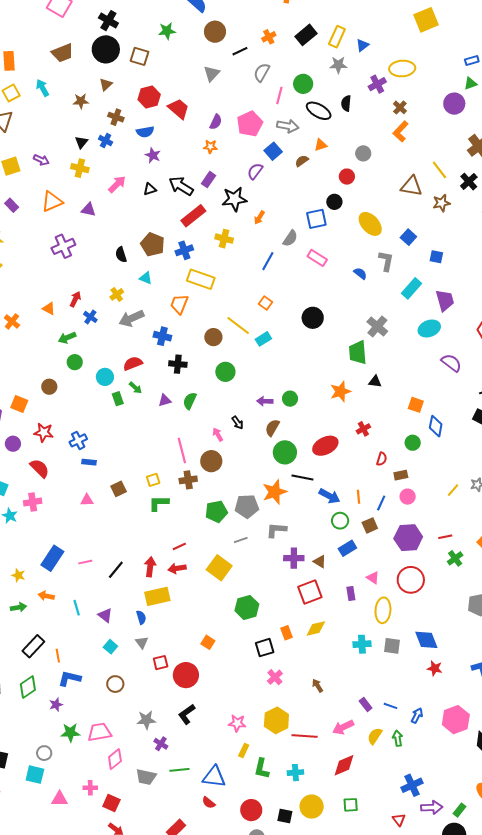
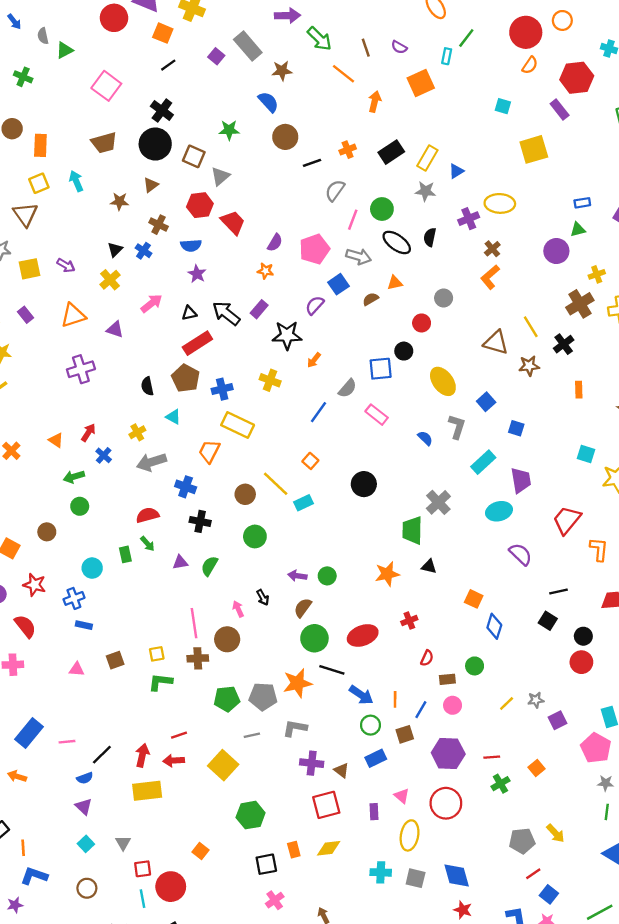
gray triangle: (212, 74) -> (220, 176), moved
yellow cross: (80, 168) -> (110, 280), turned 30
red rectangle: (193, 216) -> (197, 343), moved
cyan circle: (105, 377) -> (92, 568), moved
green circle: (413, 443) -> (475, 666), moved
cyan line: (77, 608) -> (142, 899), moved
blue semicircle: (141, 617) -> (85, 778), moved, turned 80

